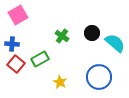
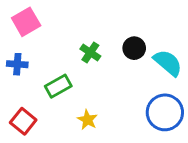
red square: (16, 64) -> (23, 121), moved
blue circle: (99, 77) -> (165, 112), moved

